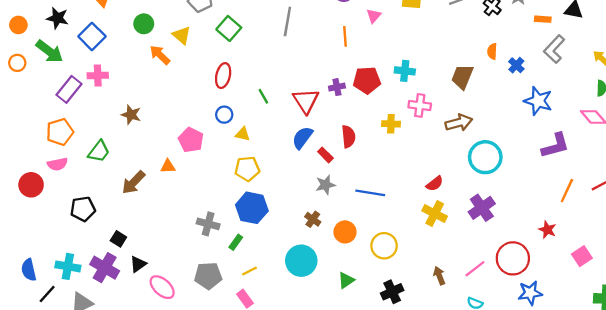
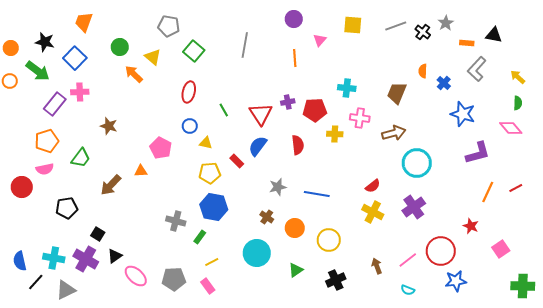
red pentagon: (367, 80) -> (315, 110), moved
red rectangle: (325, 155) -> (237, 161), moved
gray pentagon: (208, 276) -> (174, 279), moved

